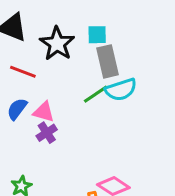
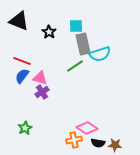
black star: (57, 44) -> (49, 32), size x0.6
red line: (23, 72) -> (22, 61), moved
cyan semicircle: (121, 90) -> (100, 54), moved

